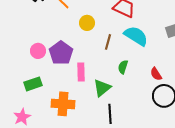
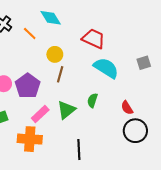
brown line: (108, 42) -> (60, 74), moved
pink rectangle: (81, 72) -> (40, 114), moved, turned 48
green triangle: (102, 88) -> (66, 110), moved

